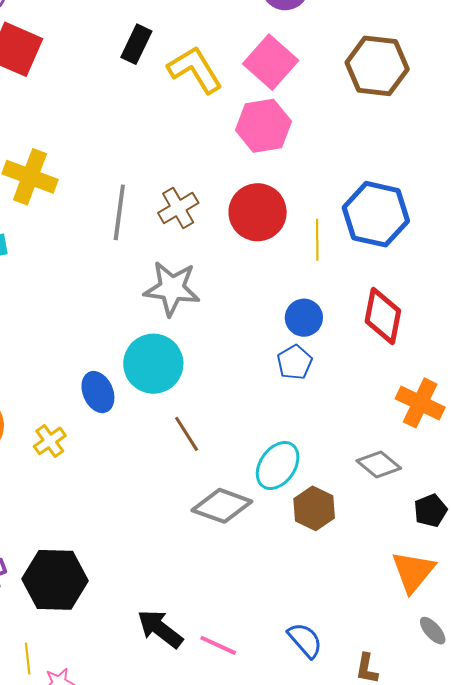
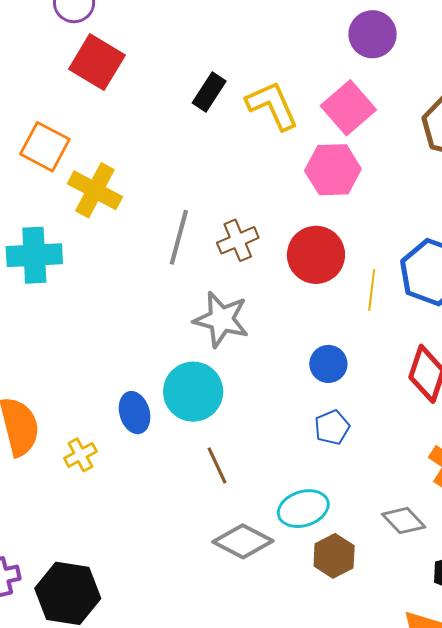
black rectangle: (136, 44) -> (209, 92), moved
blue circle: (304, 318) -> (328, 364), moved
blue pentagon: (295, 362) -> (332, 427), moved
cyan ellipse: (278, 465) -> (303, 509), turned 30

